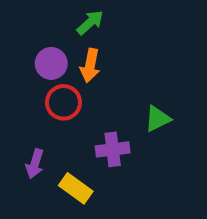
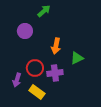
orange arrow: (90, 65) -> (56, 46), moved
red circle: (63, 102) -> (35, 68), moved

